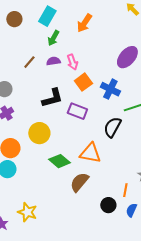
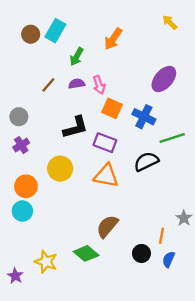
cyan rectangle: (47, 16) -> (55, 31), moved
orange square: (83, 82) -> (112, 108), turned -30
black semicircle: (112, 127) -> (146, 162), turned 35
orange triangle: (90, 153) -> (106, 176), moved
green diamond: (59, 161) -> (86, 253), moved

